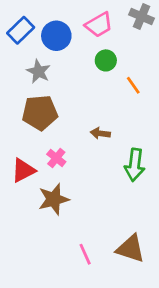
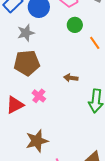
gray star: (38, 71) -> (26, 33), turned 30
brown star: (54, 199) -> (37, 141), moved

